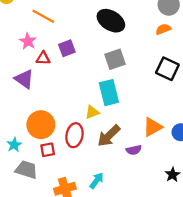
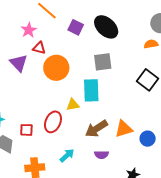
purple square: (67, 48) -> (76, 27), moved, turned 35
orange circle: (41, 125) -> (56, 68), moved
brown arrow: (109, 136) -> (96, 129), moved
purple semicircle: (134, 150) -> (102, 155), moved
cyan arrow: (97, 181) -> (67, 155), moved

